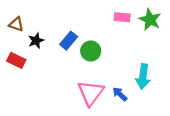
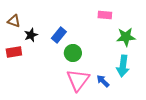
green star: (150, 20) -> (126, 37), moved, turned -30
green circle: (91, 51) -> (73, 53), moved
red rectangle: (16, 60) -> (14, 52), turned -35

